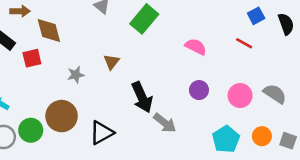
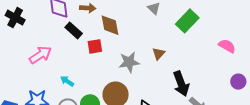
gray star: (76, 75) -> (129, 62), size x1.5
purple circle: (199, 90) -> (238, 82), moved

